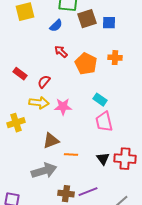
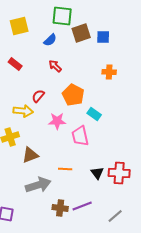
orange pentagon: (86, 64) -> (73, 95), moved
red rectangle: (20, 74) -> (15, 64), moved
yellow arrow: (39, 103) -> (23, 111), moved
pink trapezoid: (104, 122) -> (80, 136), moved
brown triangle: (51, 141) -> (30, 155), moved

